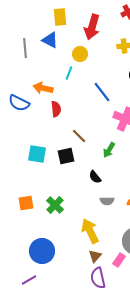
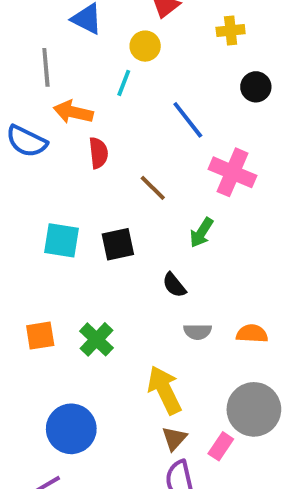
gray line: (25, 48) -> (46, 67), moved
brown line: (79, 136) -> (153, 188), moved

